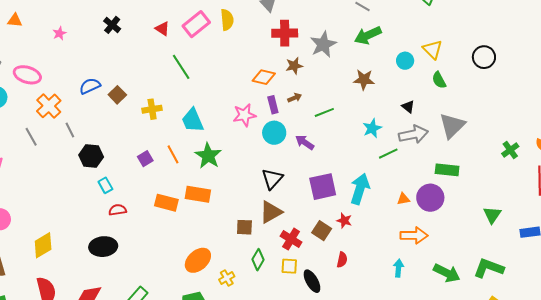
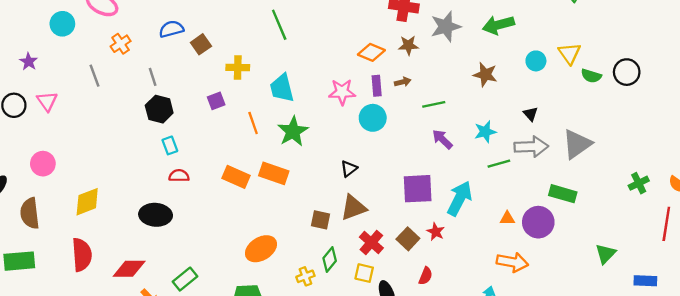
green semicircle: (439, 80) -> (591, 76), moved, turned -54
orange cross: (49, 106) -> (121, 44), size x0.7
gray line: (70, 130) -> (153, 77), moved
purple arrow: (305, 142) -> (442, 139), moved
purple square: (145, 159) -> (216, 101), moved
black triangle: (272, 179) -> (349, 169), moved, size x0.7
yellow cross: (227, 278) -> (305, 276), moved

